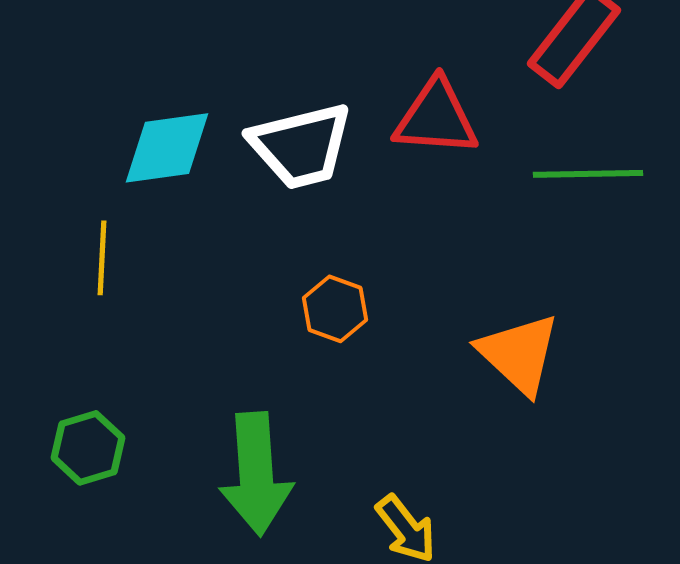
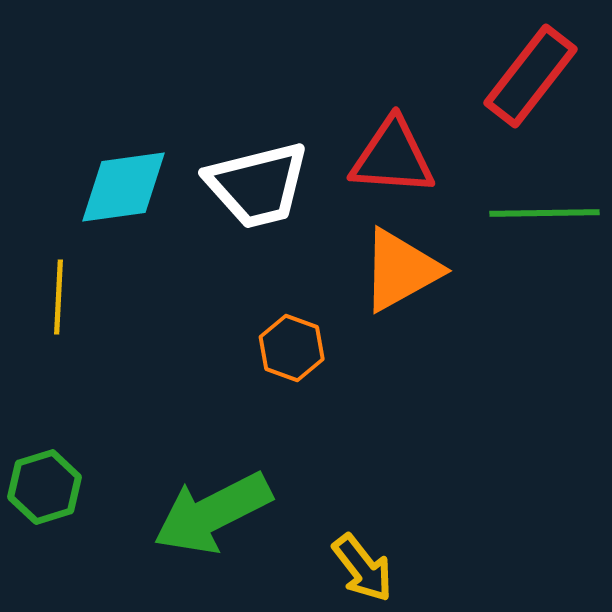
orange triangle: (519, 354) -> (401, 270), moved, turned 48
green arrow: (256, 474) -> (213, 513), turned 67

